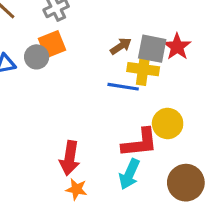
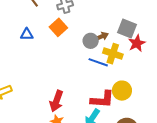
orange square: (52, 44) -> (58, 27), turned -30
gray square: (152, 49) -> (127, 29), moved
gray circle: (37, 57) -> (91, 41), moved

